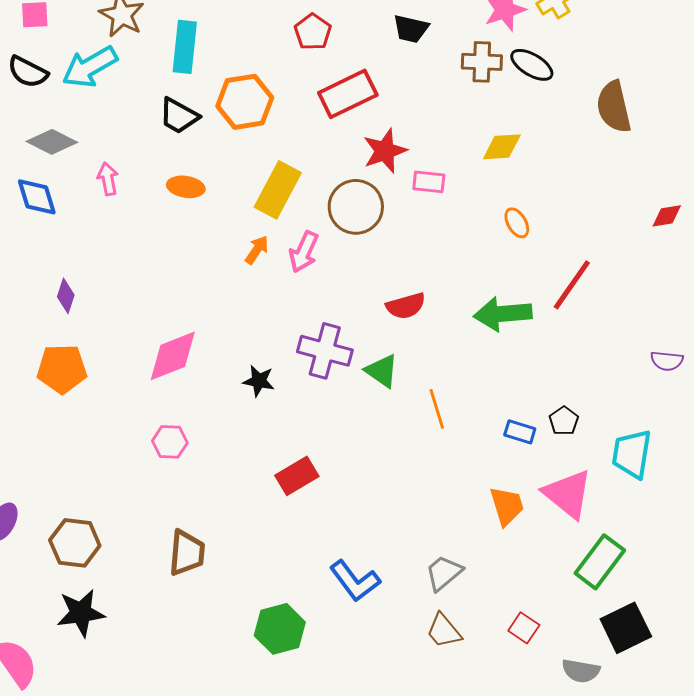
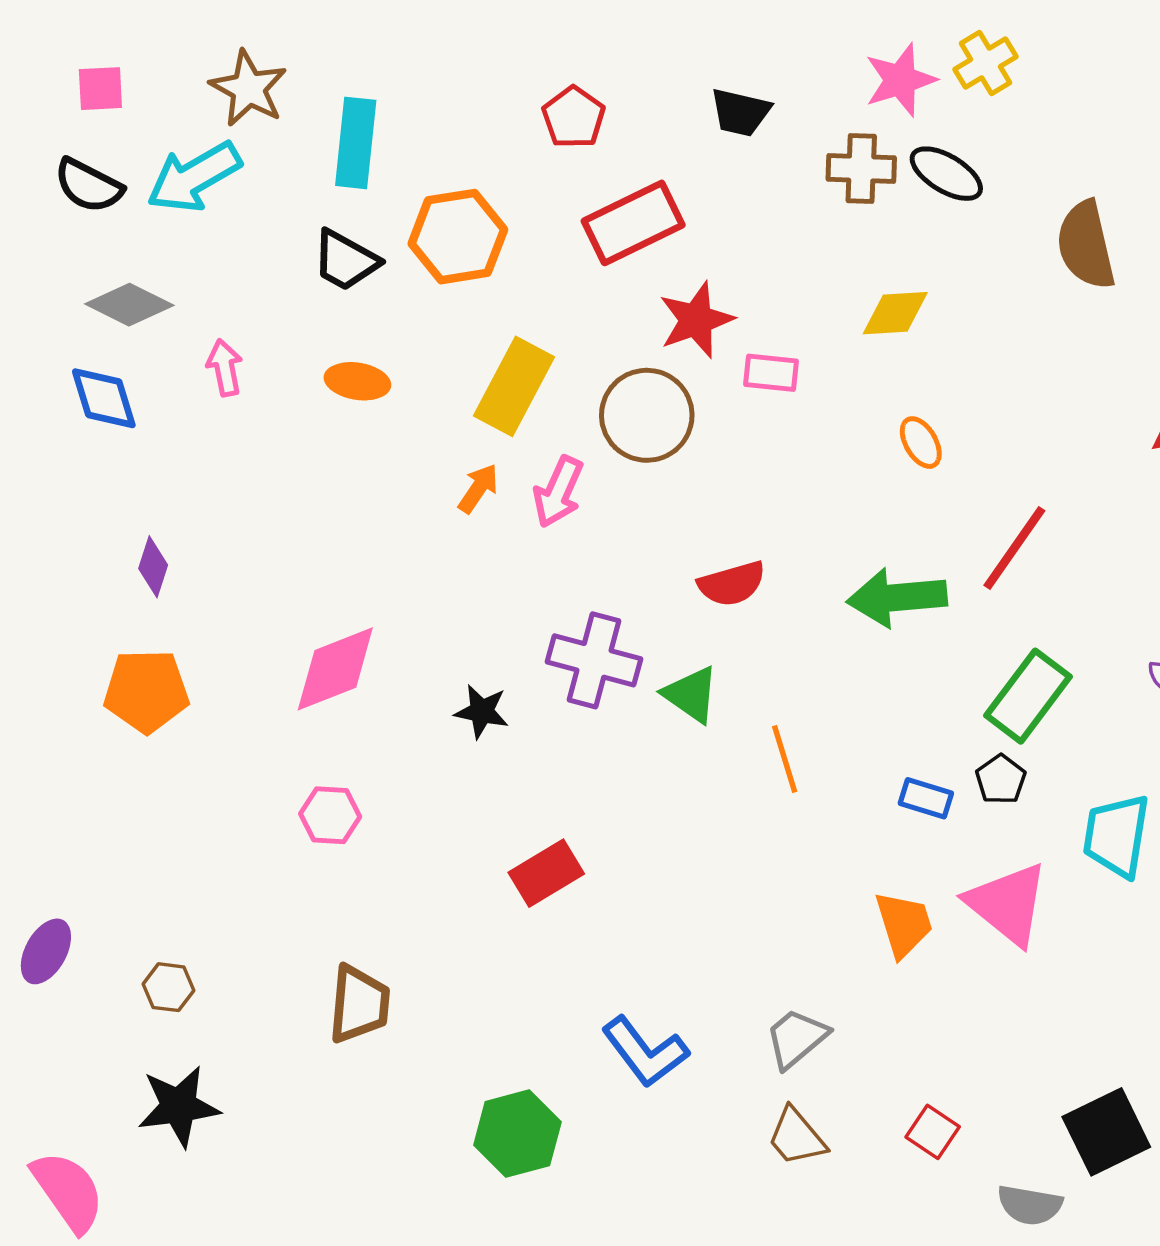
brown hexagon: (75, 543) -> (168, 987), size x0.6
green rectangle: (600, 562) -> (1028, 696), moved

